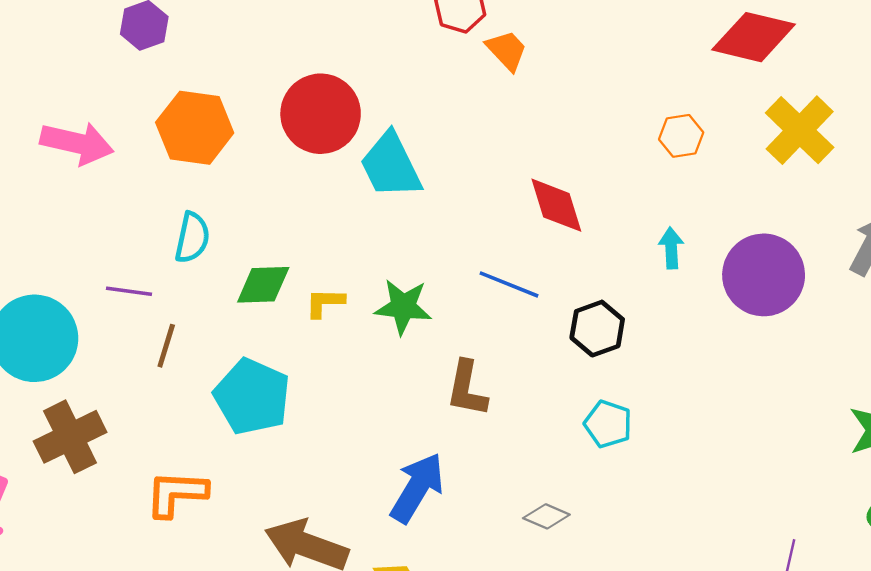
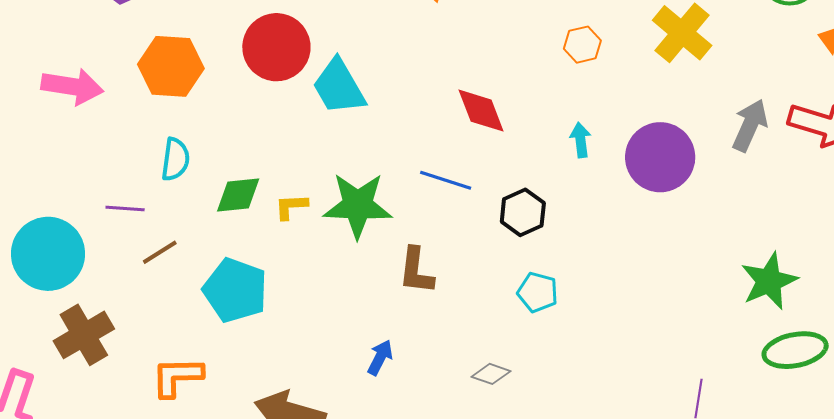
green star: (403, 307) -> (358, 205), size x1.4
brown line: (166, 346) -> (160, 252), turned 45
blue arrow: (417, 488) -> (380, 357), size x0.6

